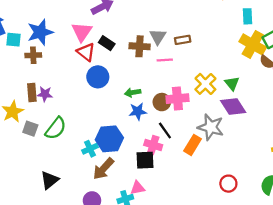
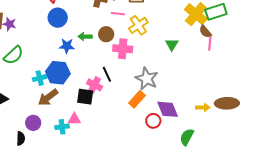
yellow cross: (205, 84) -> (138, 25), moved
brown circle: (162, 102) -> (106, 34), moved
purple diamond: (233, 106) -> (168, 109), moved
blue star: (138, 111) -> (67, 46), moved
orange rectangle: (193, 145) -> (137, 99), moved
red circle: (228, 184) -> (153, 121), moved

